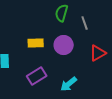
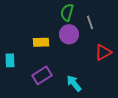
purple circle: (64, 45) -> (69, 34), moved
cyan arrow: (69, 84) -> (74, 83), turned 90

